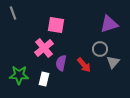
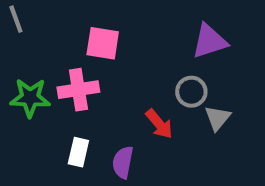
pink cross: (44, 48) -> (78, 90), turned 30
purple semicircle: (61, 63) -> (123, 162), moved
green star: (19, 75) -> (30, 98), moved

